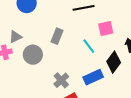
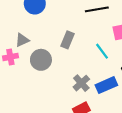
gray cross: (61, 80) -> (81, 83), moved

